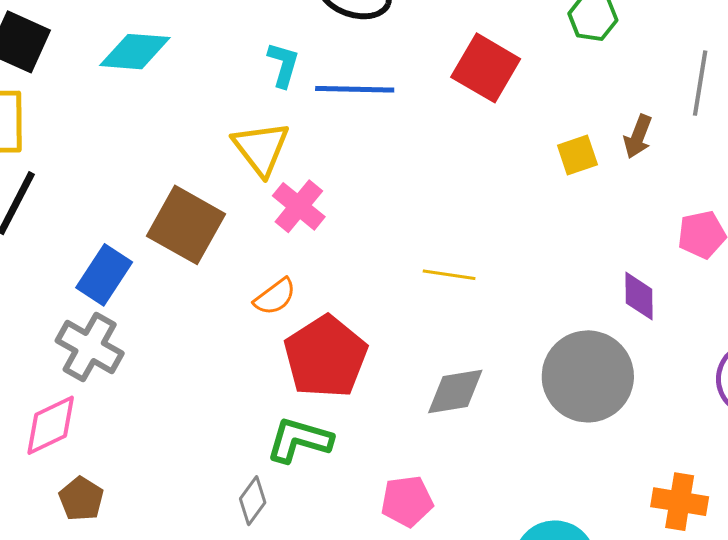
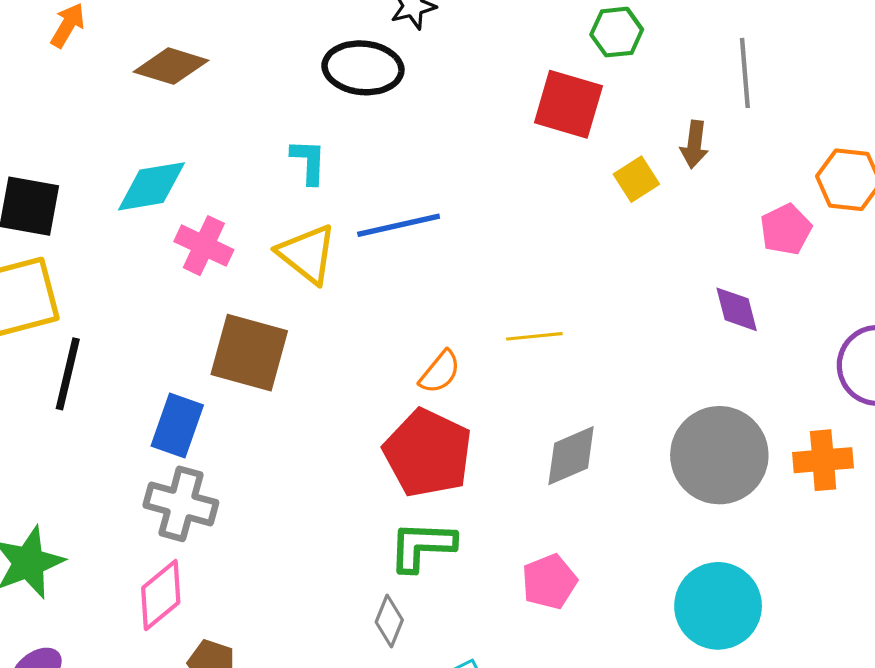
red square: (486, 68) -> (568, 104), moved
blue line: (355, 89) -> (399, 225), moved
pink cross: (299, 206) -> (204, 246), moved
orange semicircle: (275, 297) -> (440, 372), moved
gray circle: (588, 376) -> (719, 455), moved
orange cross: (680, 502) -> (823, 460), moved

